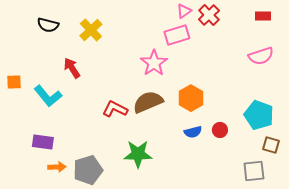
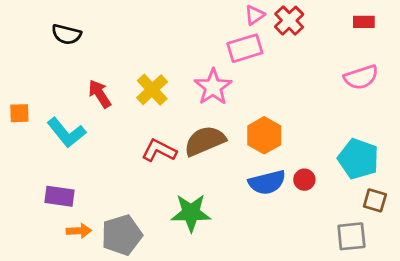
yellow cross: (91, 30) -> (152, 90), moved
blue semicircle: (193, 132) -> (267, 182), size x1.5

